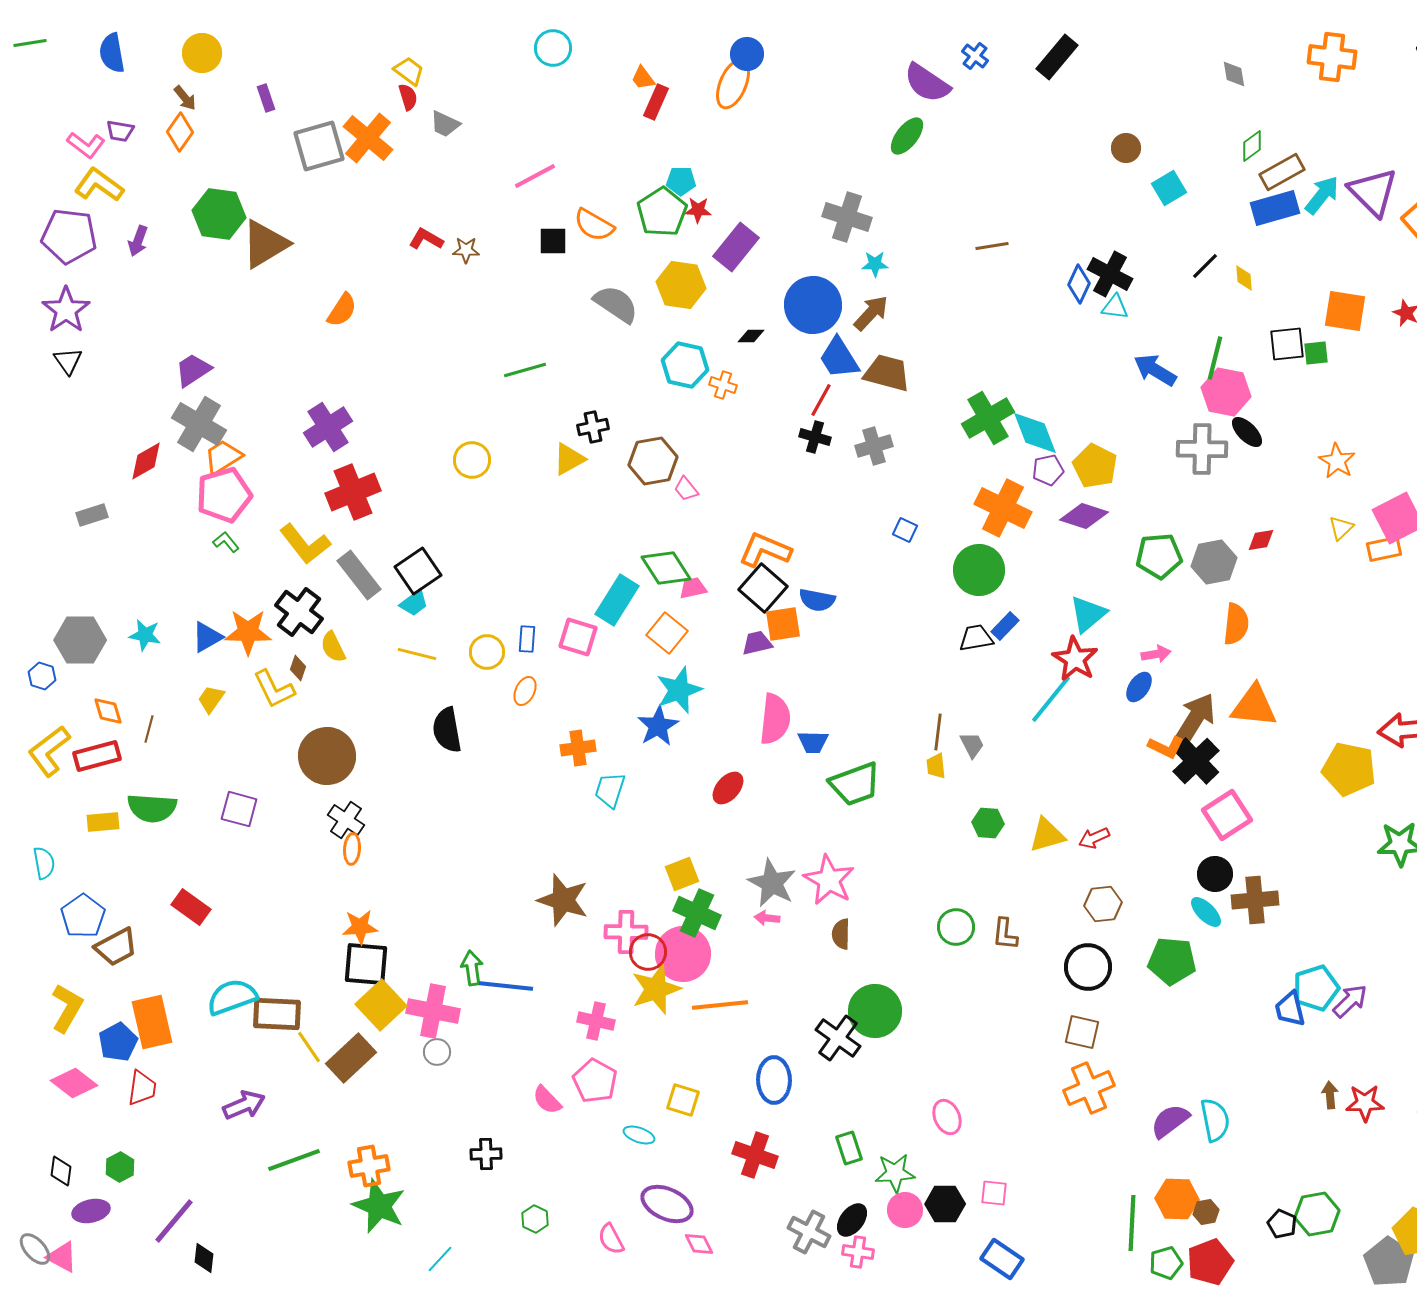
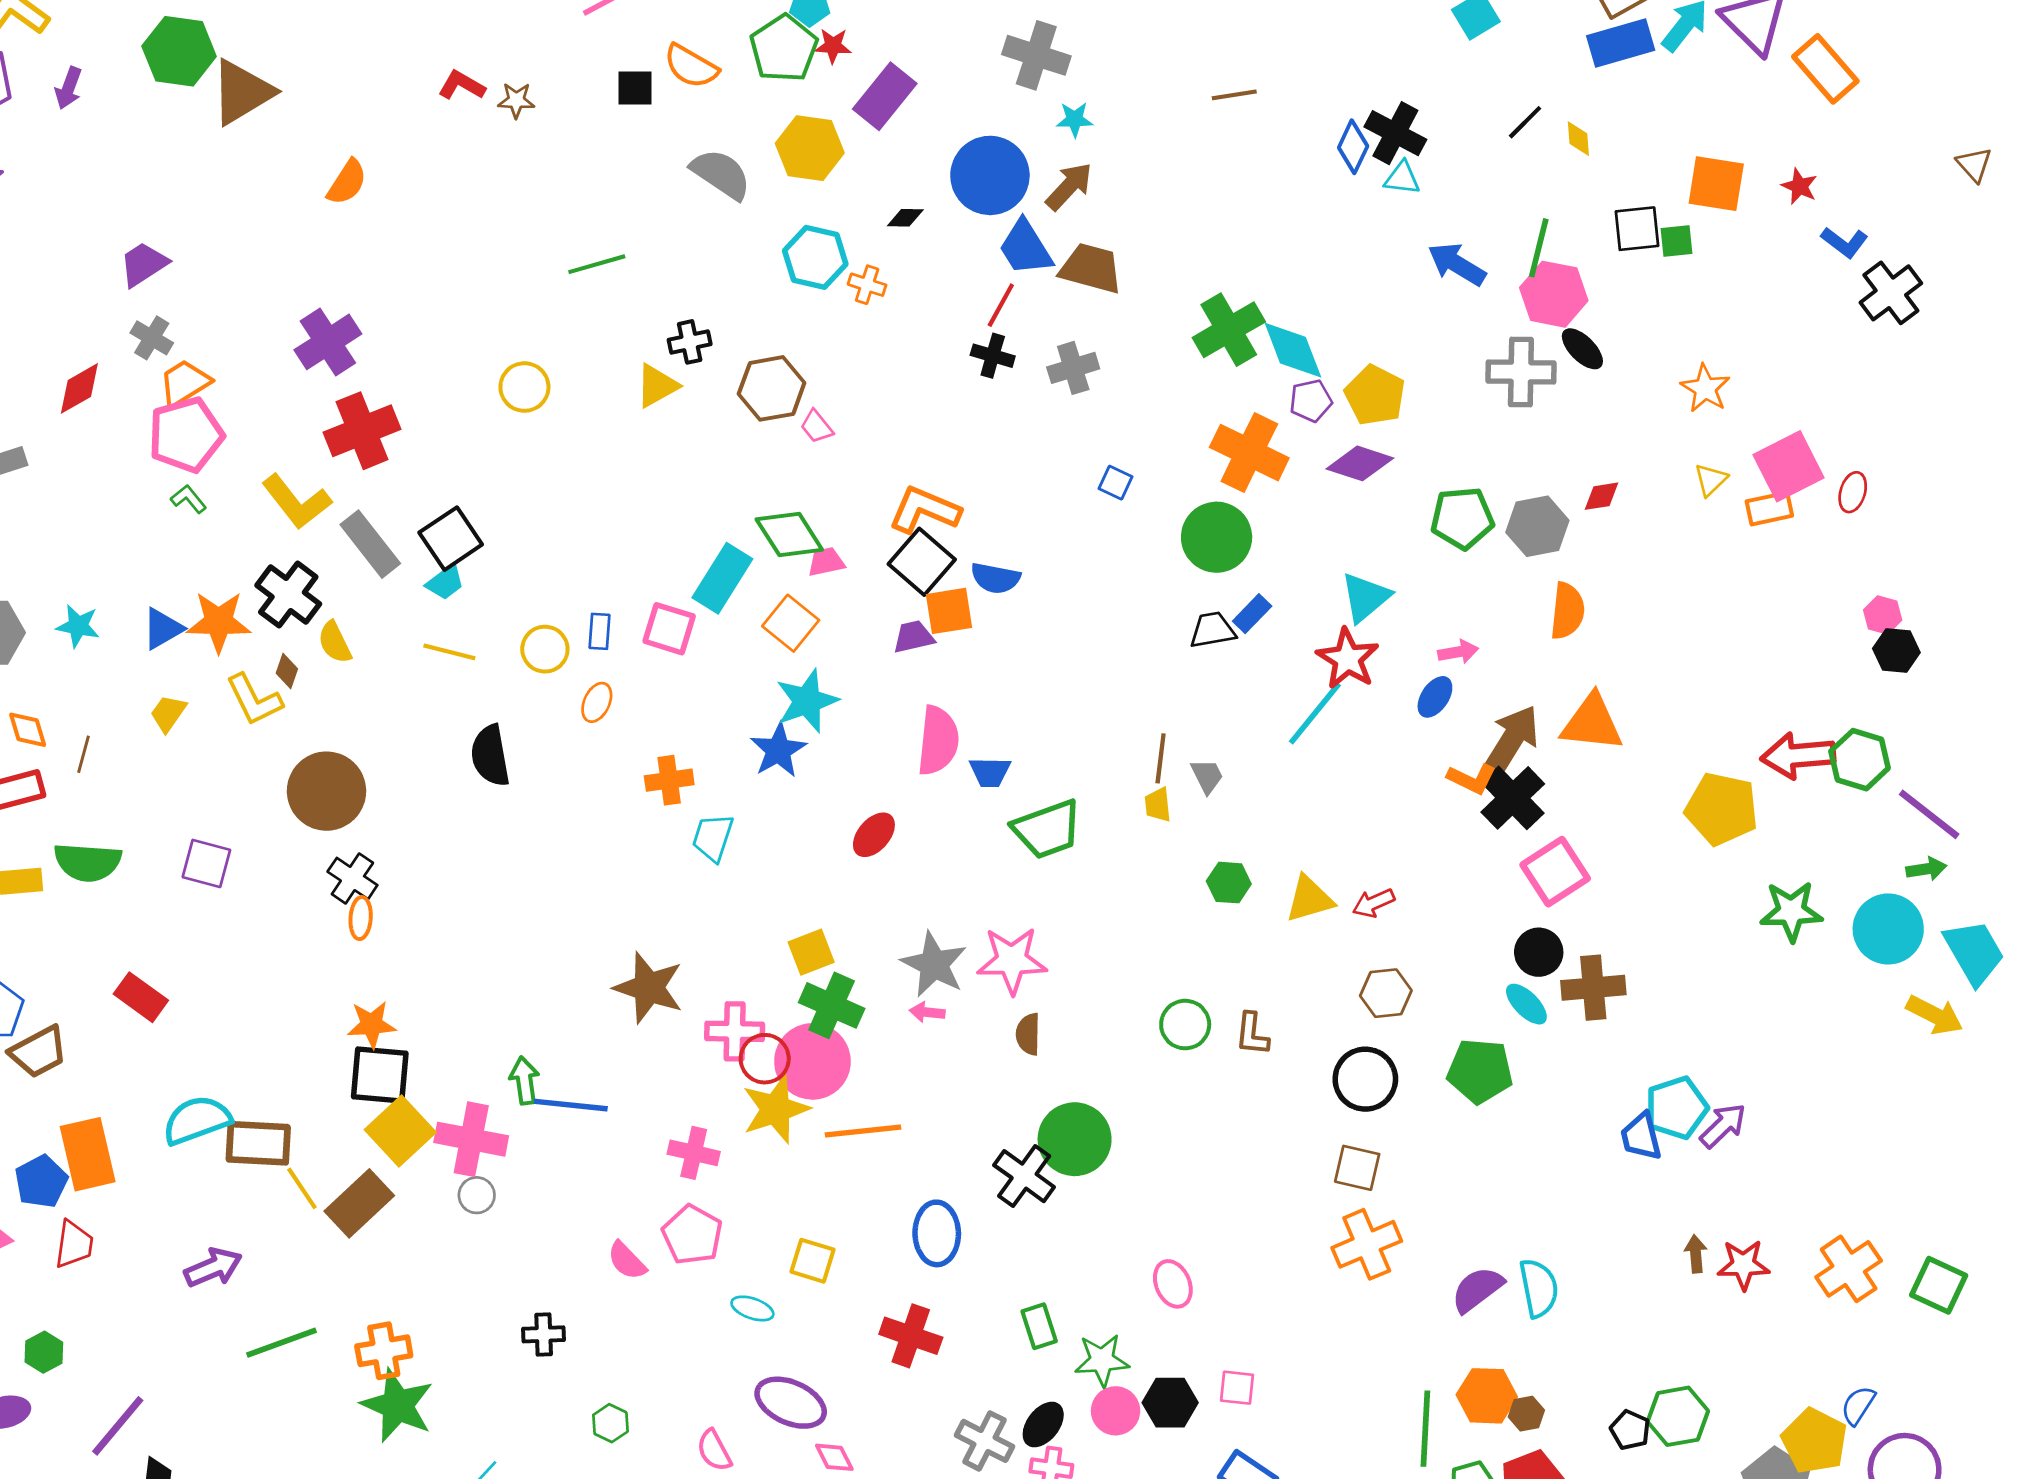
gray cross: (199, 424) -> (152, 338), size x0.6
pink star: (829, 880) -> (1012, 960), turned -30

